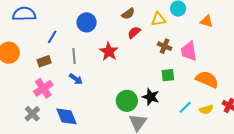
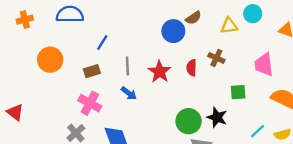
blue circle: (87, 22) -> (173, 31), moved
red semicircle: (134, 32) -> (192, 68), moved, turned -48
brown cross: (165, 46) -> (216, 58), moved
red star: (109, 51) -> (160, 72), moved
pink cross: (43, 88) -> (90, 103), turned -30

